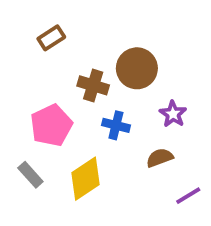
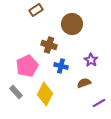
brown rectangle: (51, 38) -> (36, 10), moved
brown circle: (137, 68) -> (72, 24), moved
yellow diamond: (86, 179) -> (45, 94), turned -30

